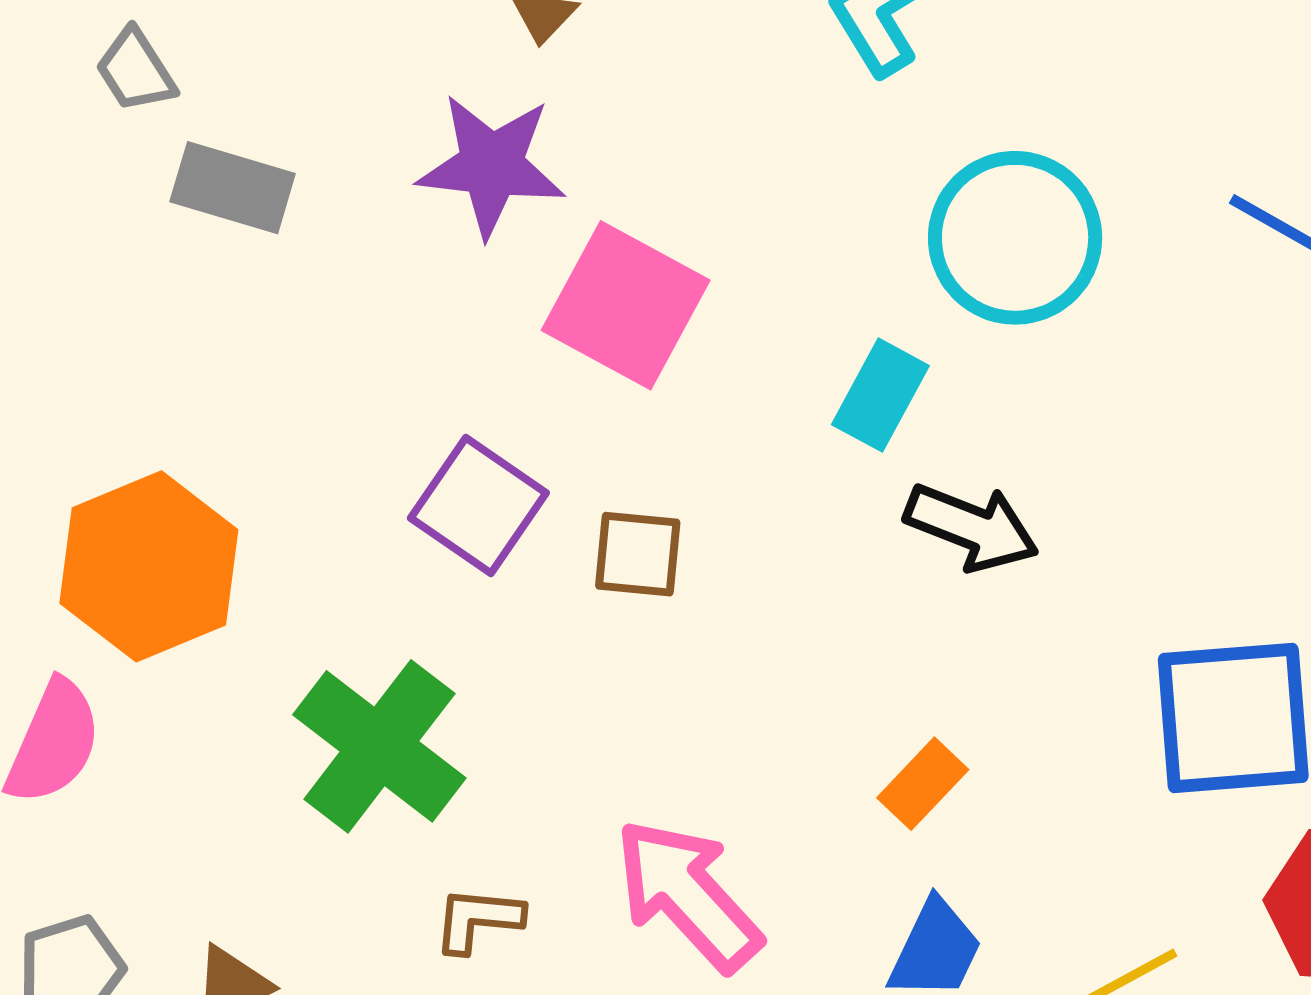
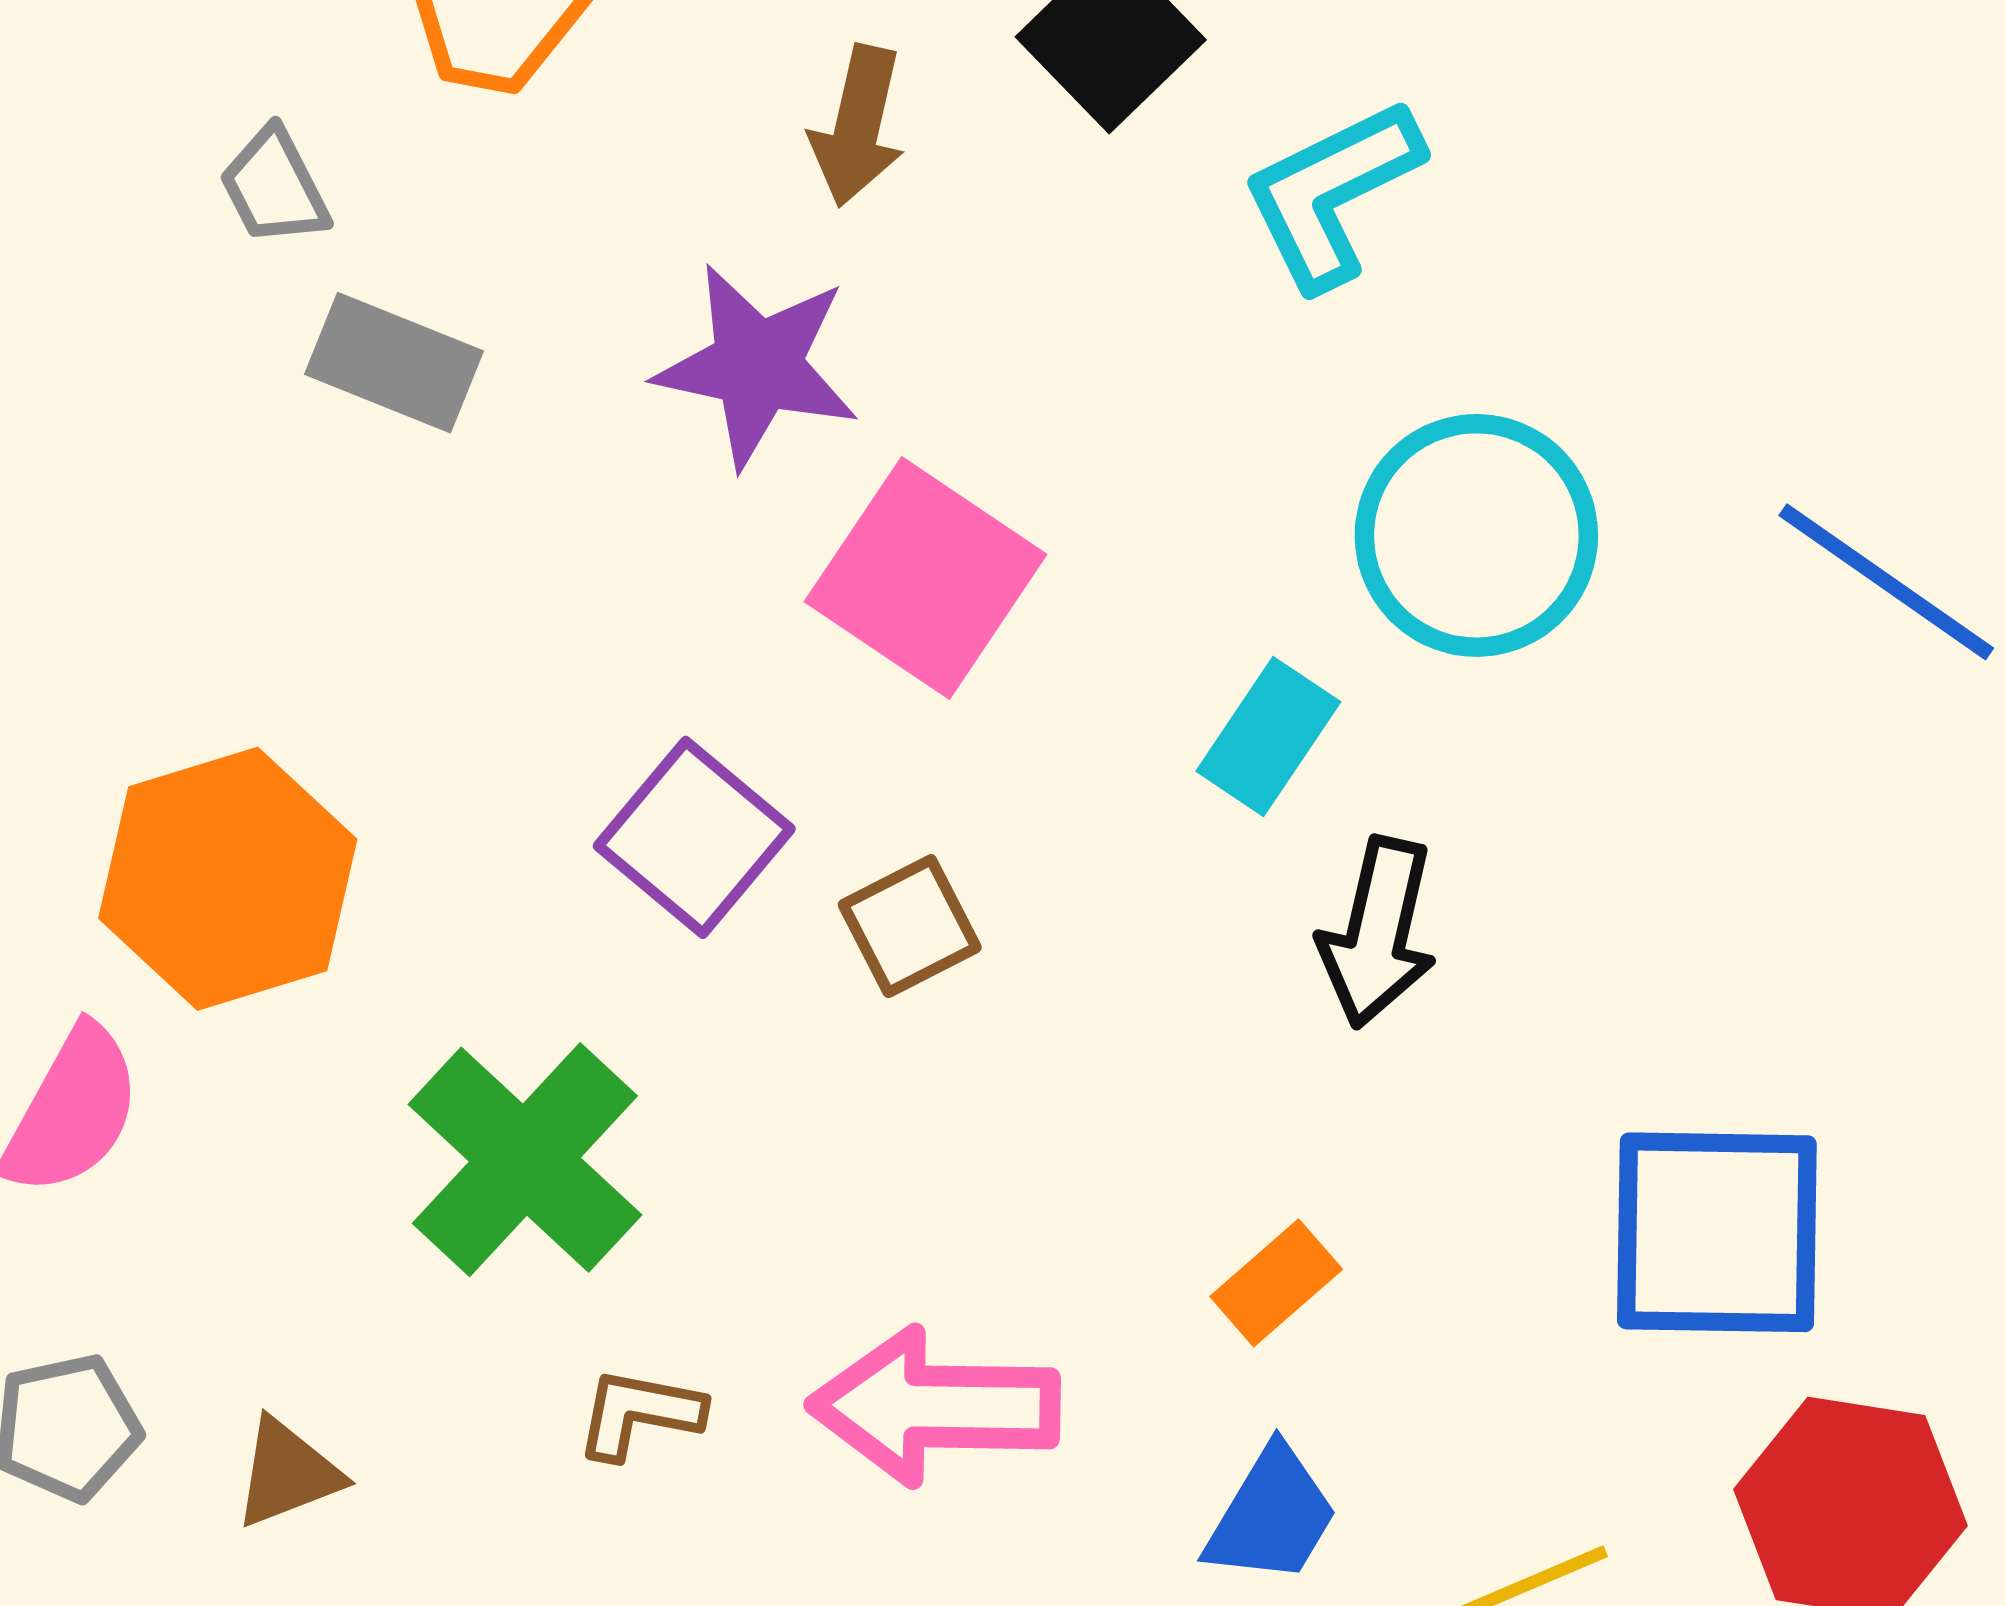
black arrow: (972, 527) -> (1378, 932), turned 76
brown square: (638, 554) -> (910, 926), turned -38
pink arrow: (688, 895) -> (934, 1407), turned -52

